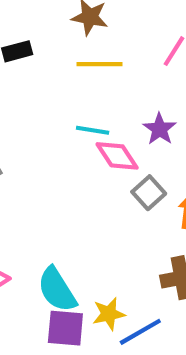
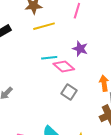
gray square: (149, 193) -> (69, 92), moved

